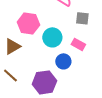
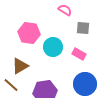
brown triangle: (12, 46) -> (20, 66), moved
blue circle: (63, 61) -> (85, 84), moved, size x1.5

